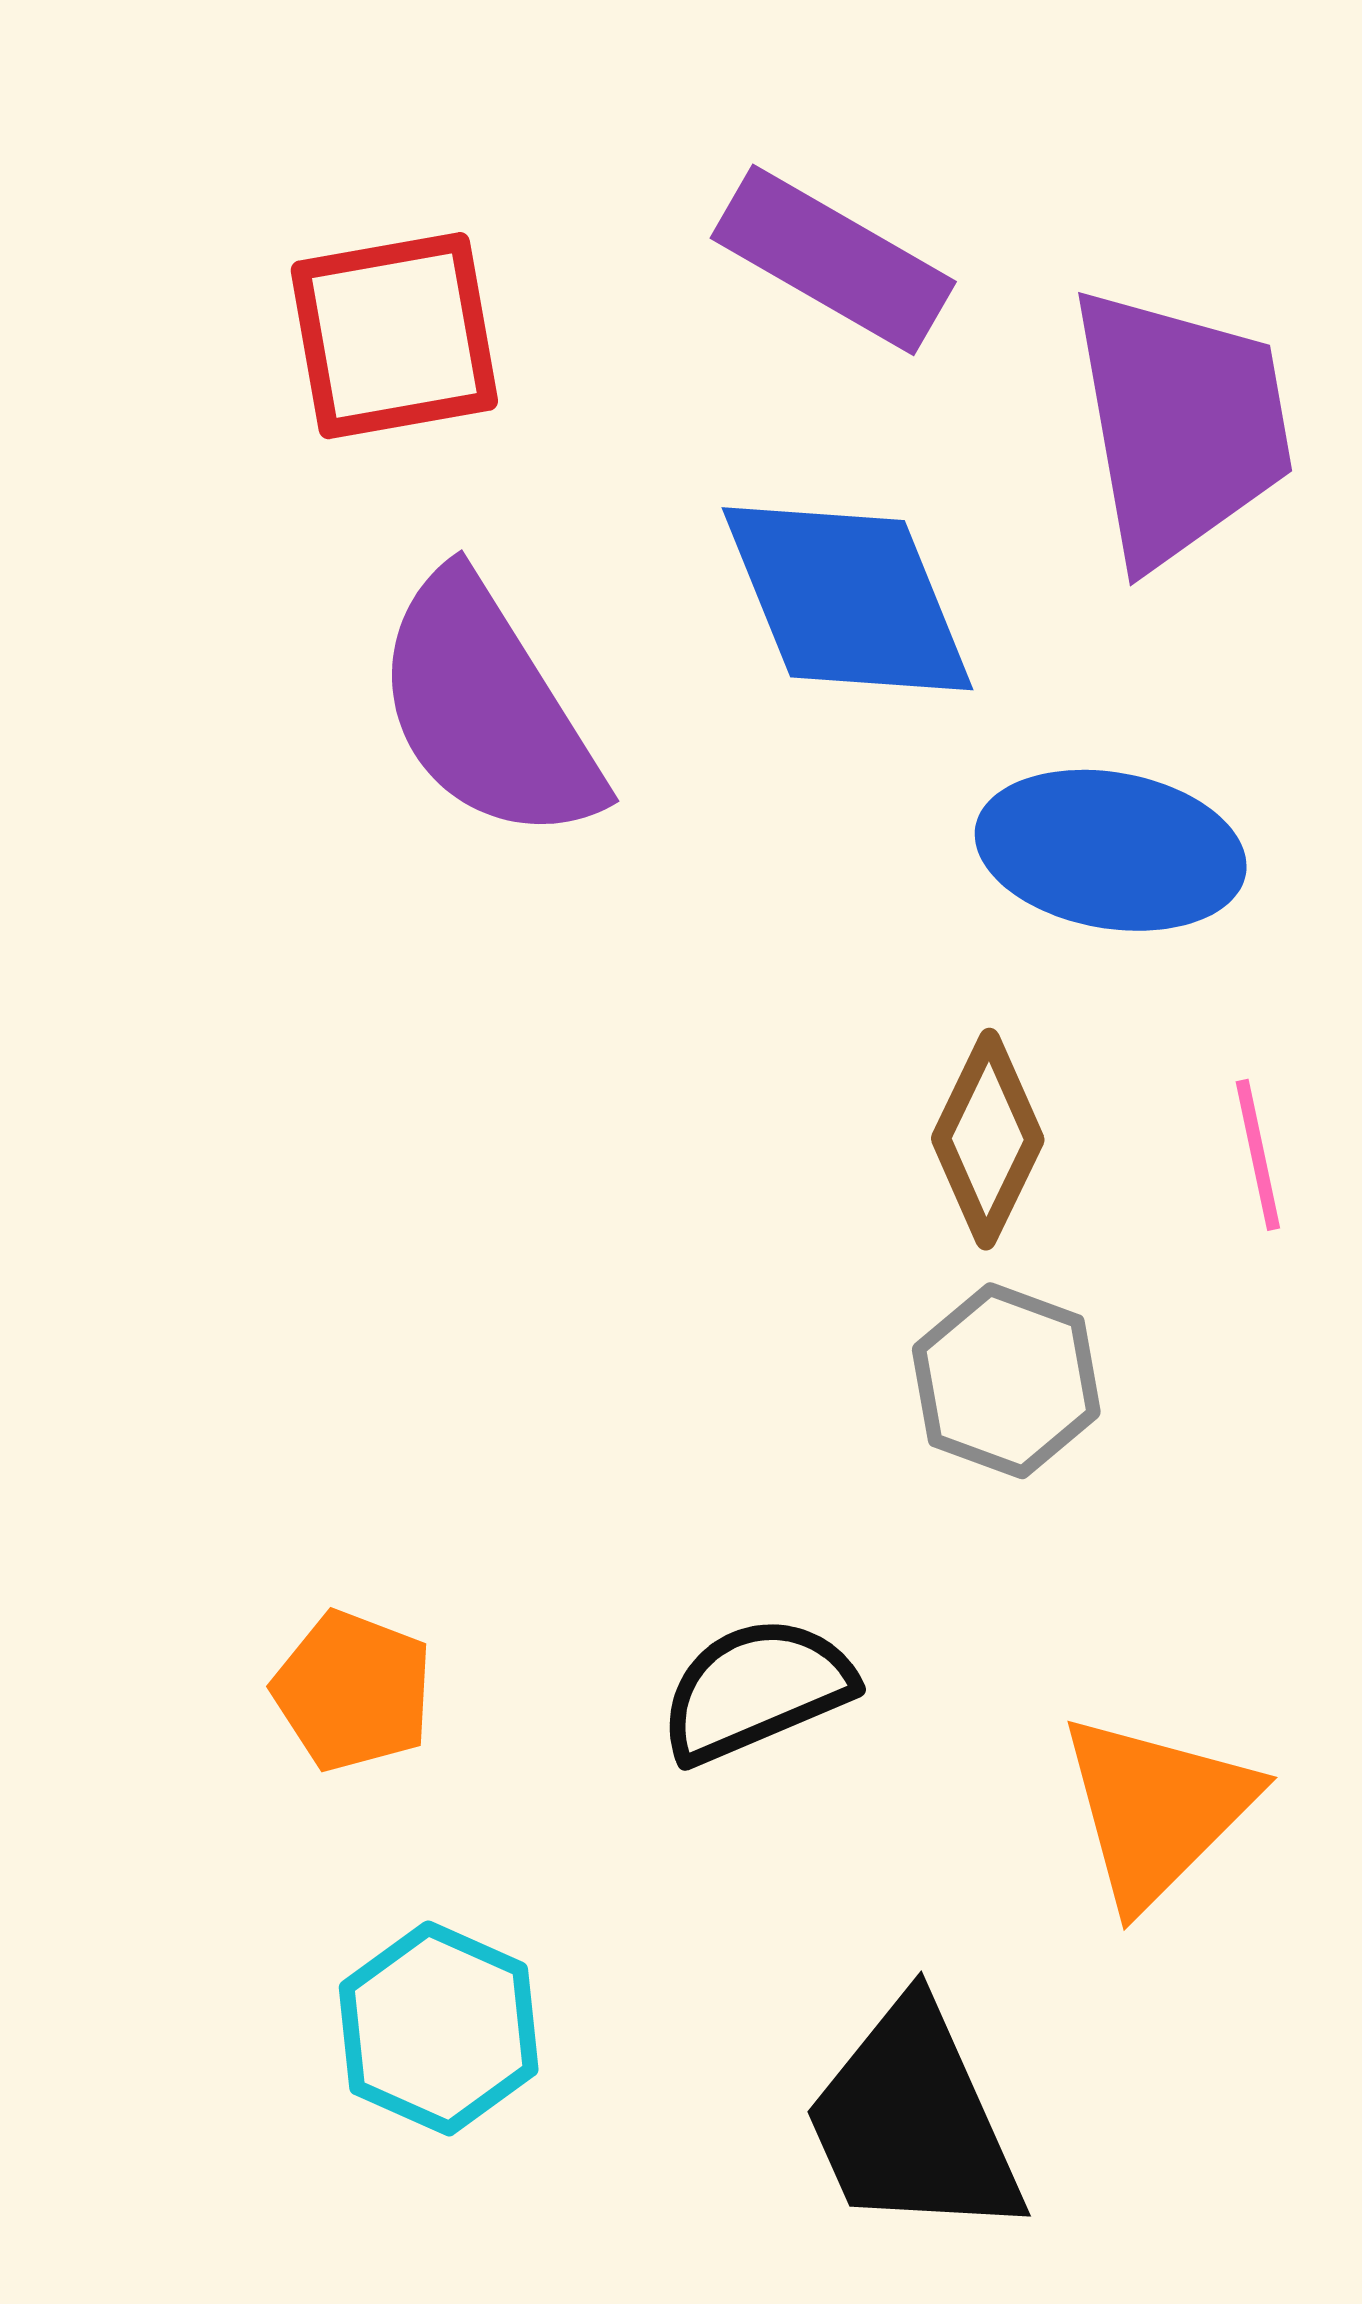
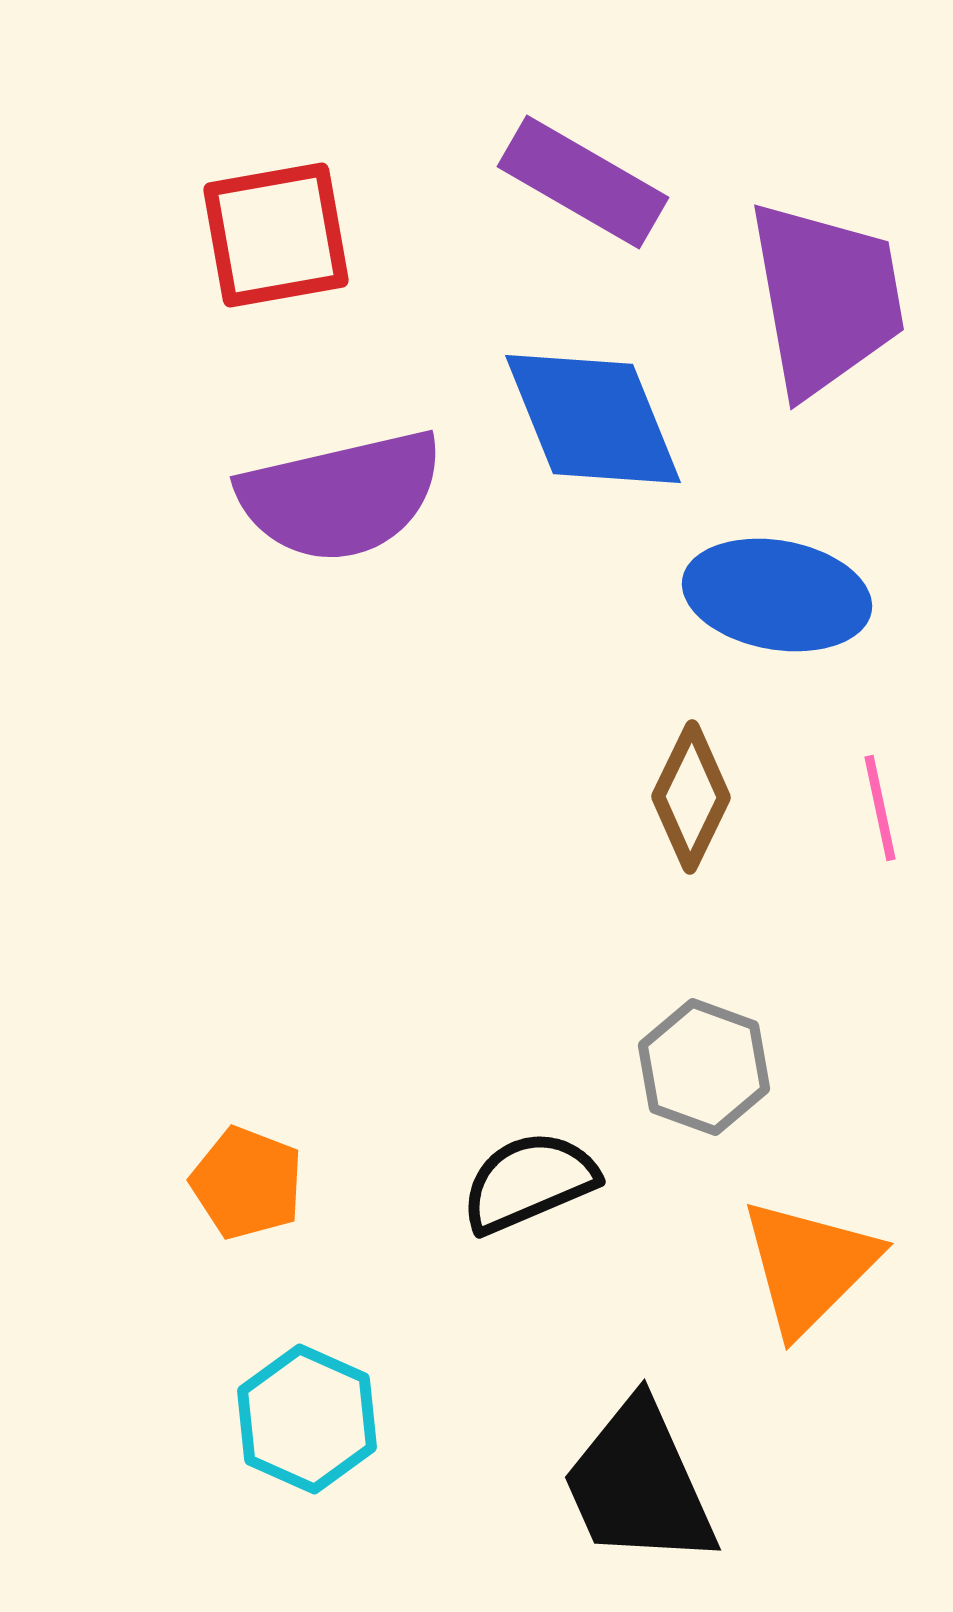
purple semicircle: (487, 709) -> (341, 496), turned -71
gray hexagon: (1006, 1381) -> (704, 1067), moved

